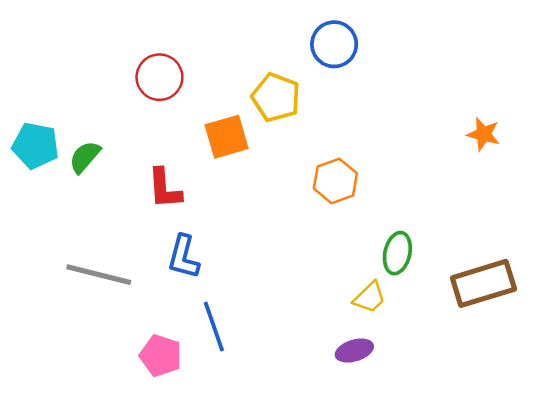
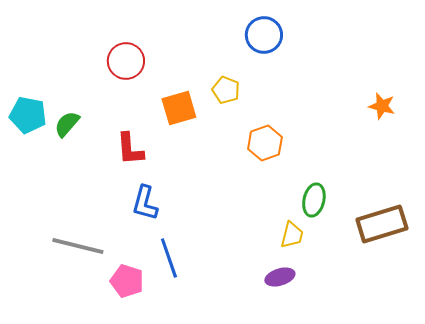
yellow pentagon: (276, 97) -> (226, 90), moved, size x0.7
gray line: (99, 275) -> (78, 246), moved
yellow trapezoid: (370, 297) -> (292, 235), turned -32

